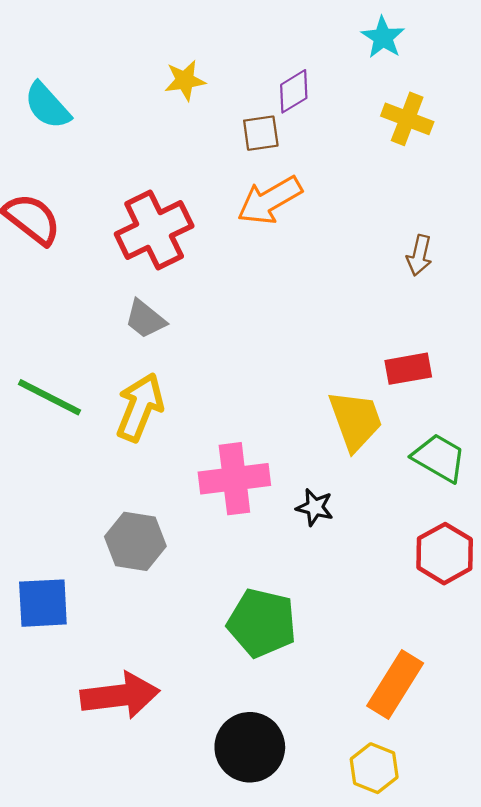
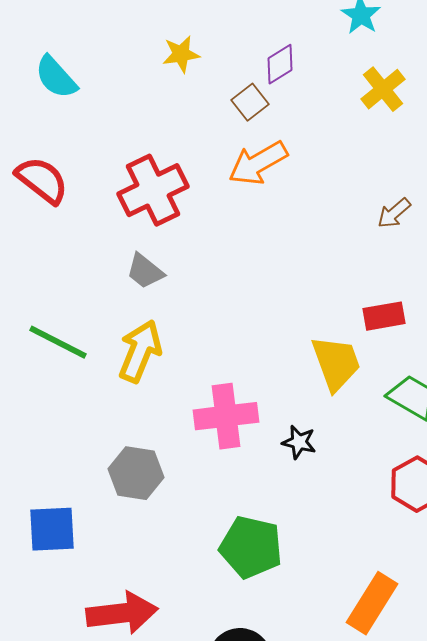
yellow cross: (407, 119) -> (383, 89), turned 30
brown square: (261, 133) -> (250, 102), turned -30
brown arrow: (419, 255) -> (394, 213), turned 36

